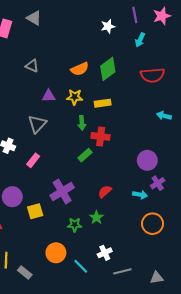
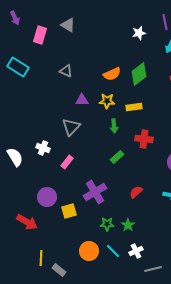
red cross: (101, 136) -> (144, 139), moved
green star: (96, 217) -> (128, 225), moved
cyan line: (81, 266) -> (113, 251), moved

